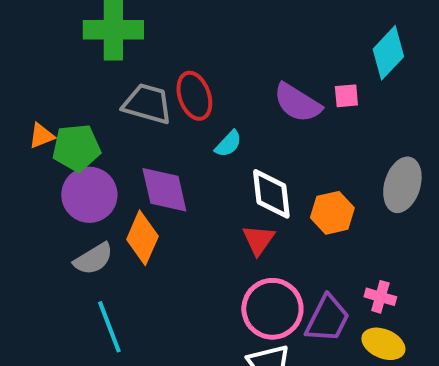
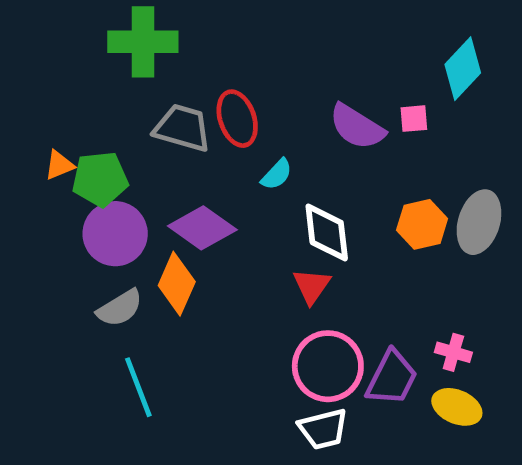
purple diamond: (164, 190) -> (202, 228), turned -42
orange hexagon: (332, 213) -> (422, 224), moved

